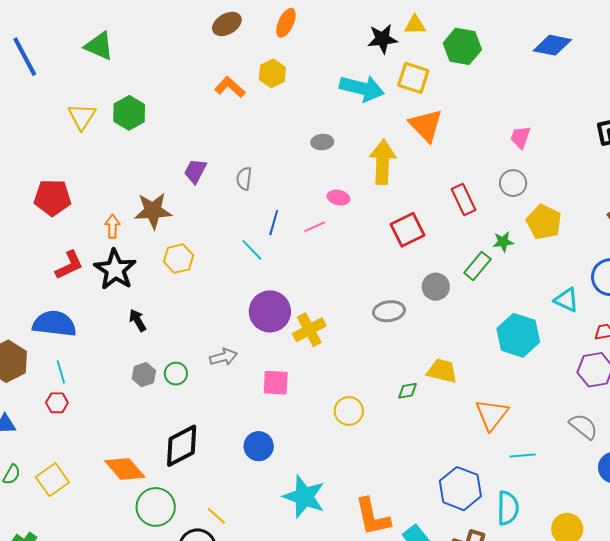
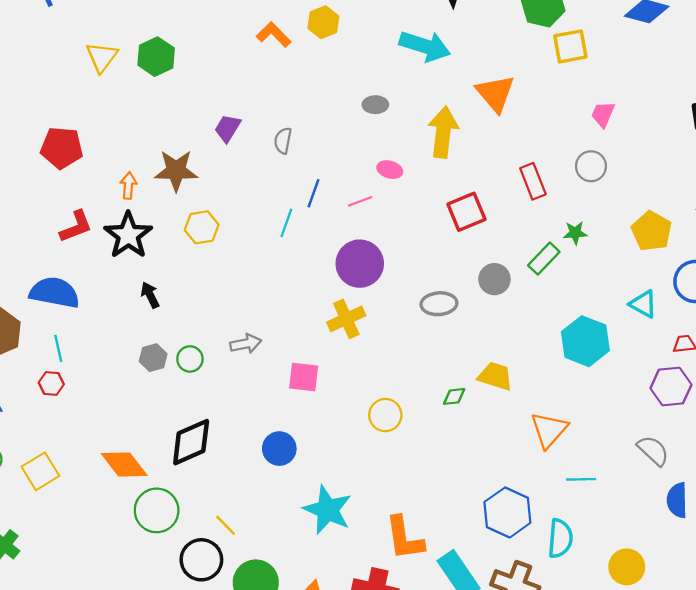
yellow square: (413, 78) -> (570, 46), moved, turned -32
yellow pentagon: (544, 222) -> (652, 231), moved
cyan line: (252, 250) -> (286, 223), turned 60
purple circle: (270, 311) -> (360, 264), moved

